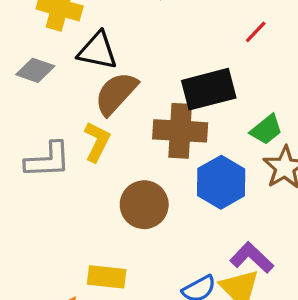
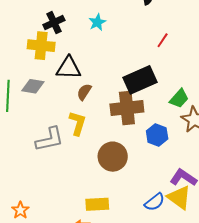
brown semicircle: (116, 93) -> (84, 92), size x0.6
blue hexagon: (221, 182) -> (157, 135), size x0.7

